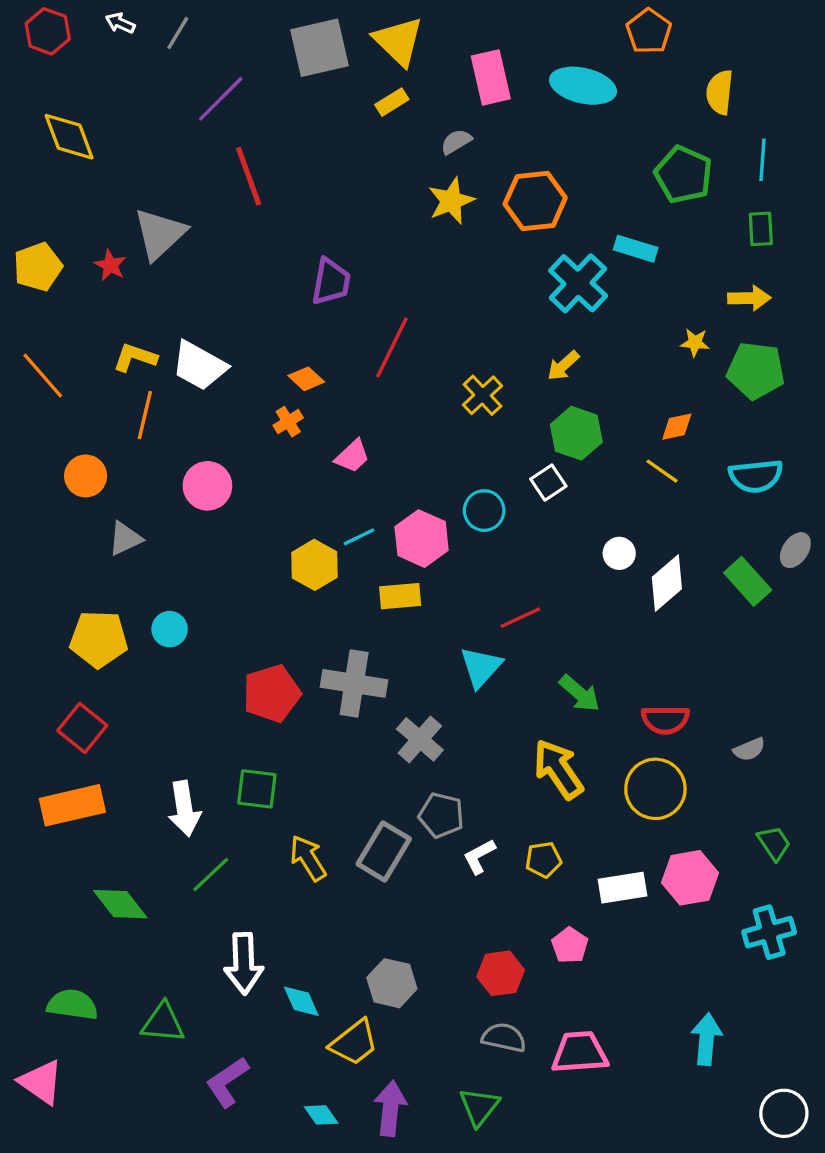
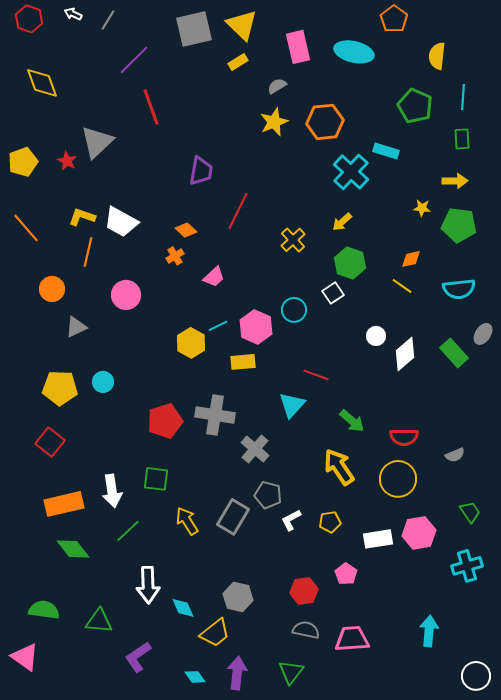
red line: (520, 618) -> (316, 375), turned 45
orange rectangle: (72, 805) -> (64, 504), moved

